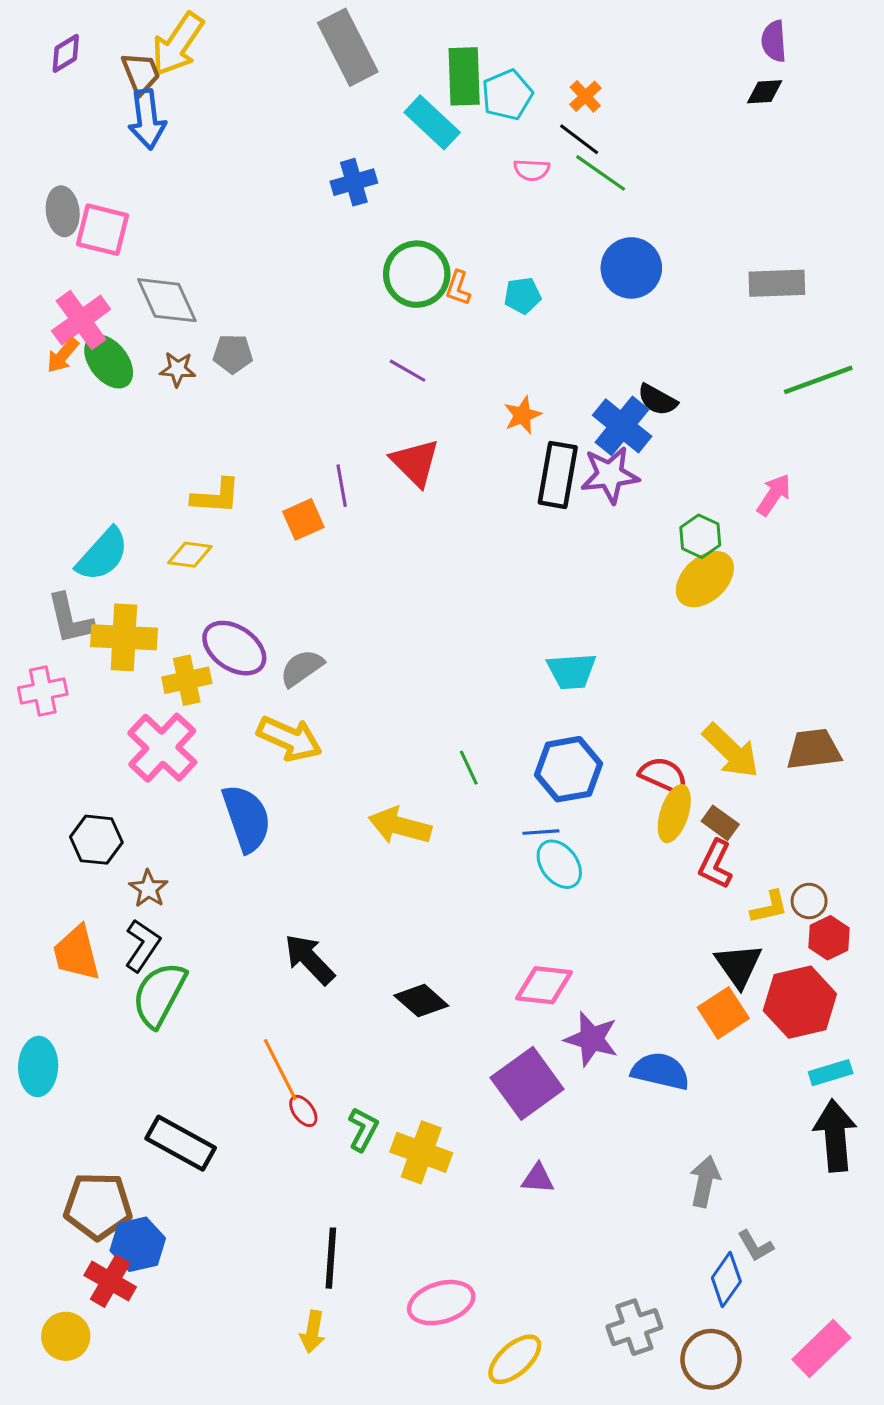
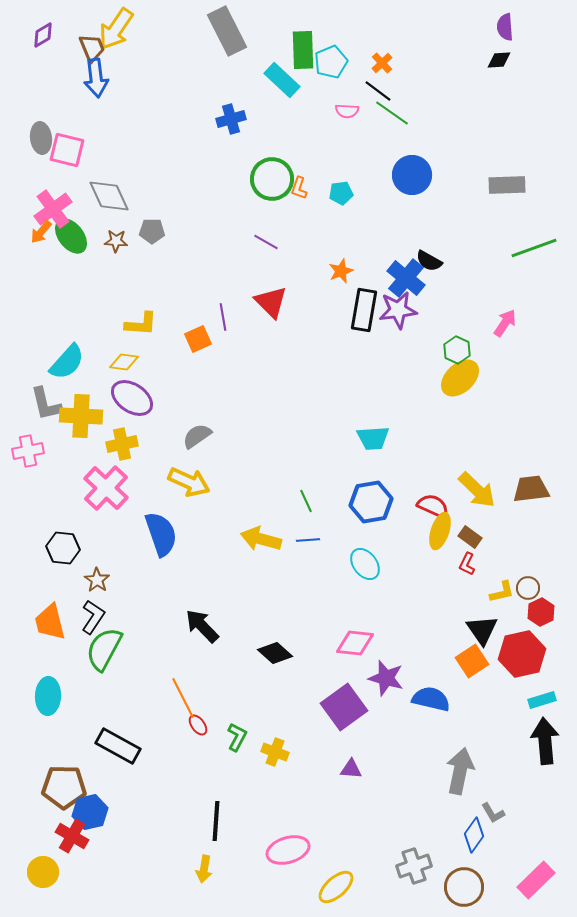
purple ellipse: (234, 648) -> (132, 398), moved
blue line: (541, 832) -> (308, 540), moved
red L-shape: (716, 864) -> (467, 564), size x0.7
cyan ellipse: (38, 1067) -> (48, 696), moved
yellow cross: (421, 1152) -> (275, 752), size x0.7
gray arrow: (705, 1181) -> (460, 771), size x1.4

